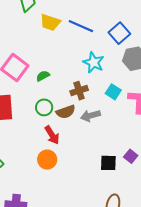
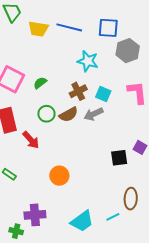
blue square: (119, 33) -> (108, 28), turned -35
cyan square: (113, 92) -> (103, 94), moved
red arrow: (52, 135) -> (31, 140), moved
orange circle: (47, 160) -> (59, 176), moved

